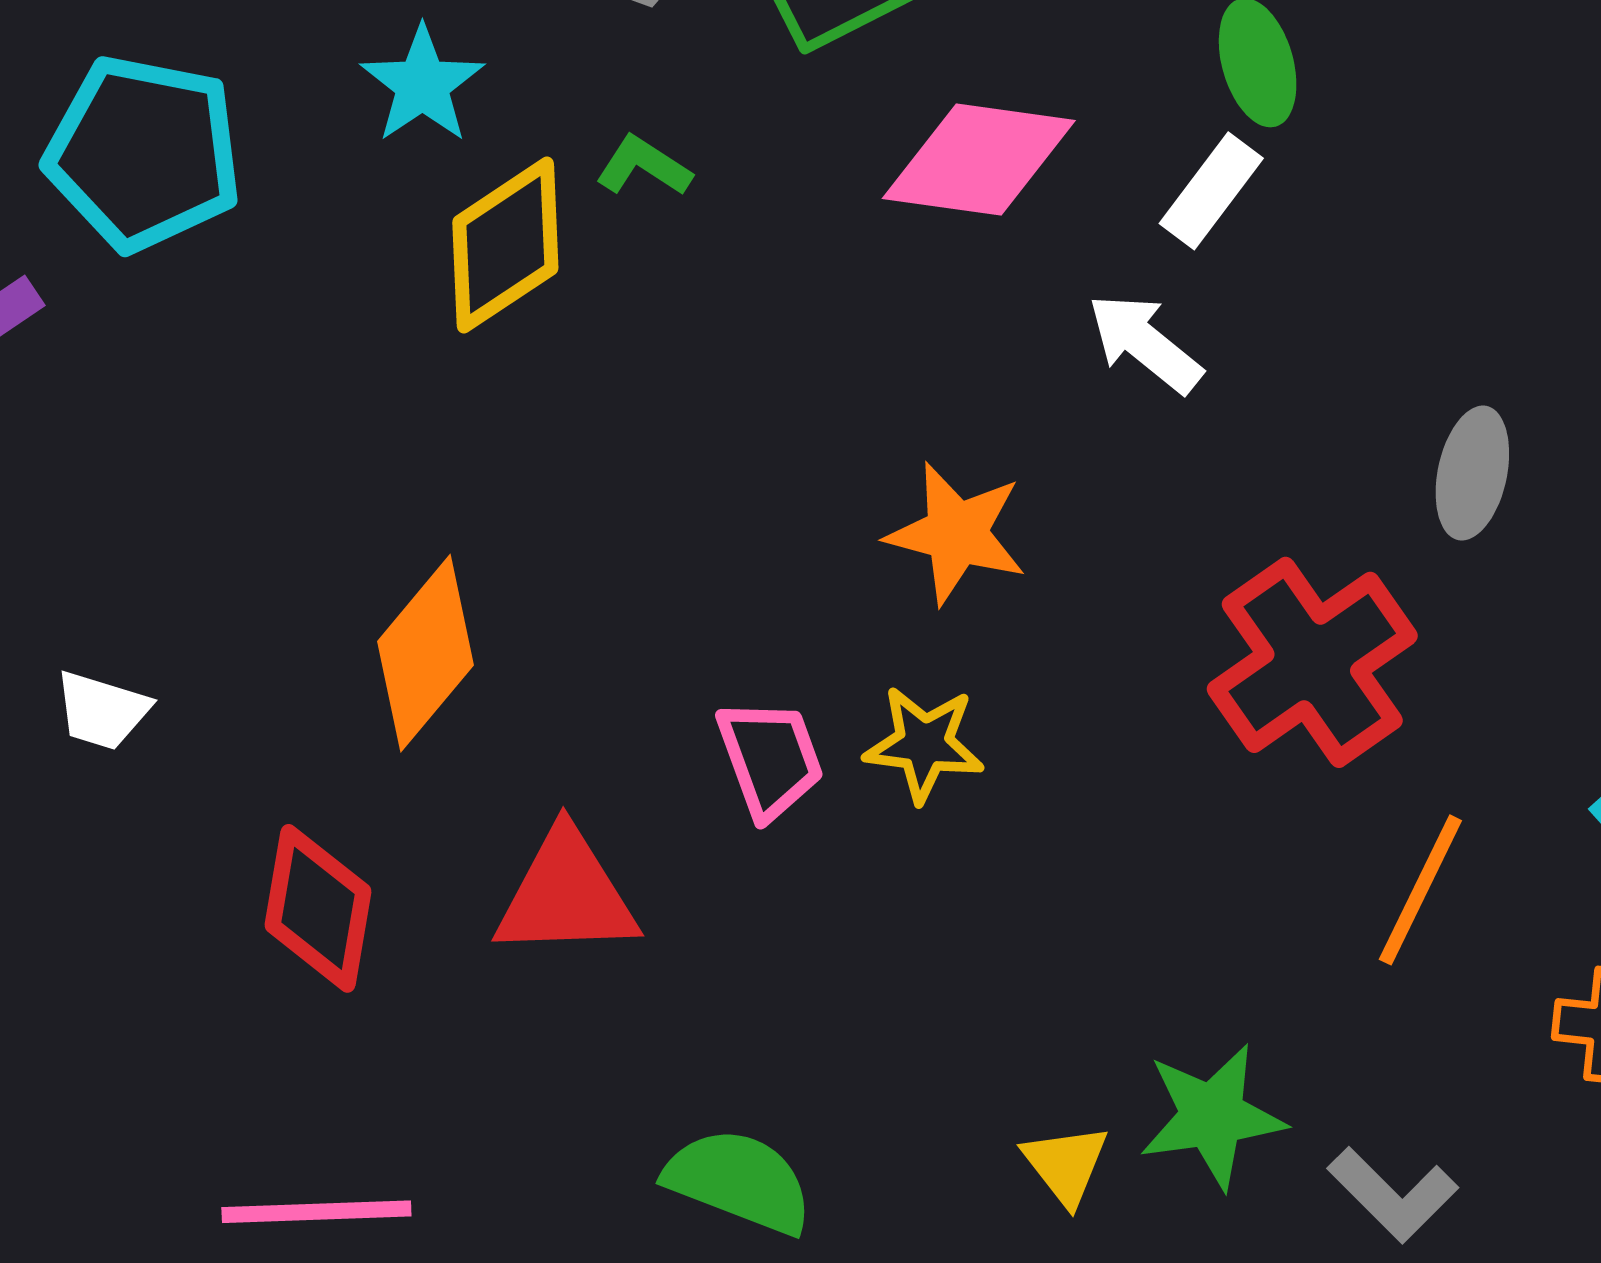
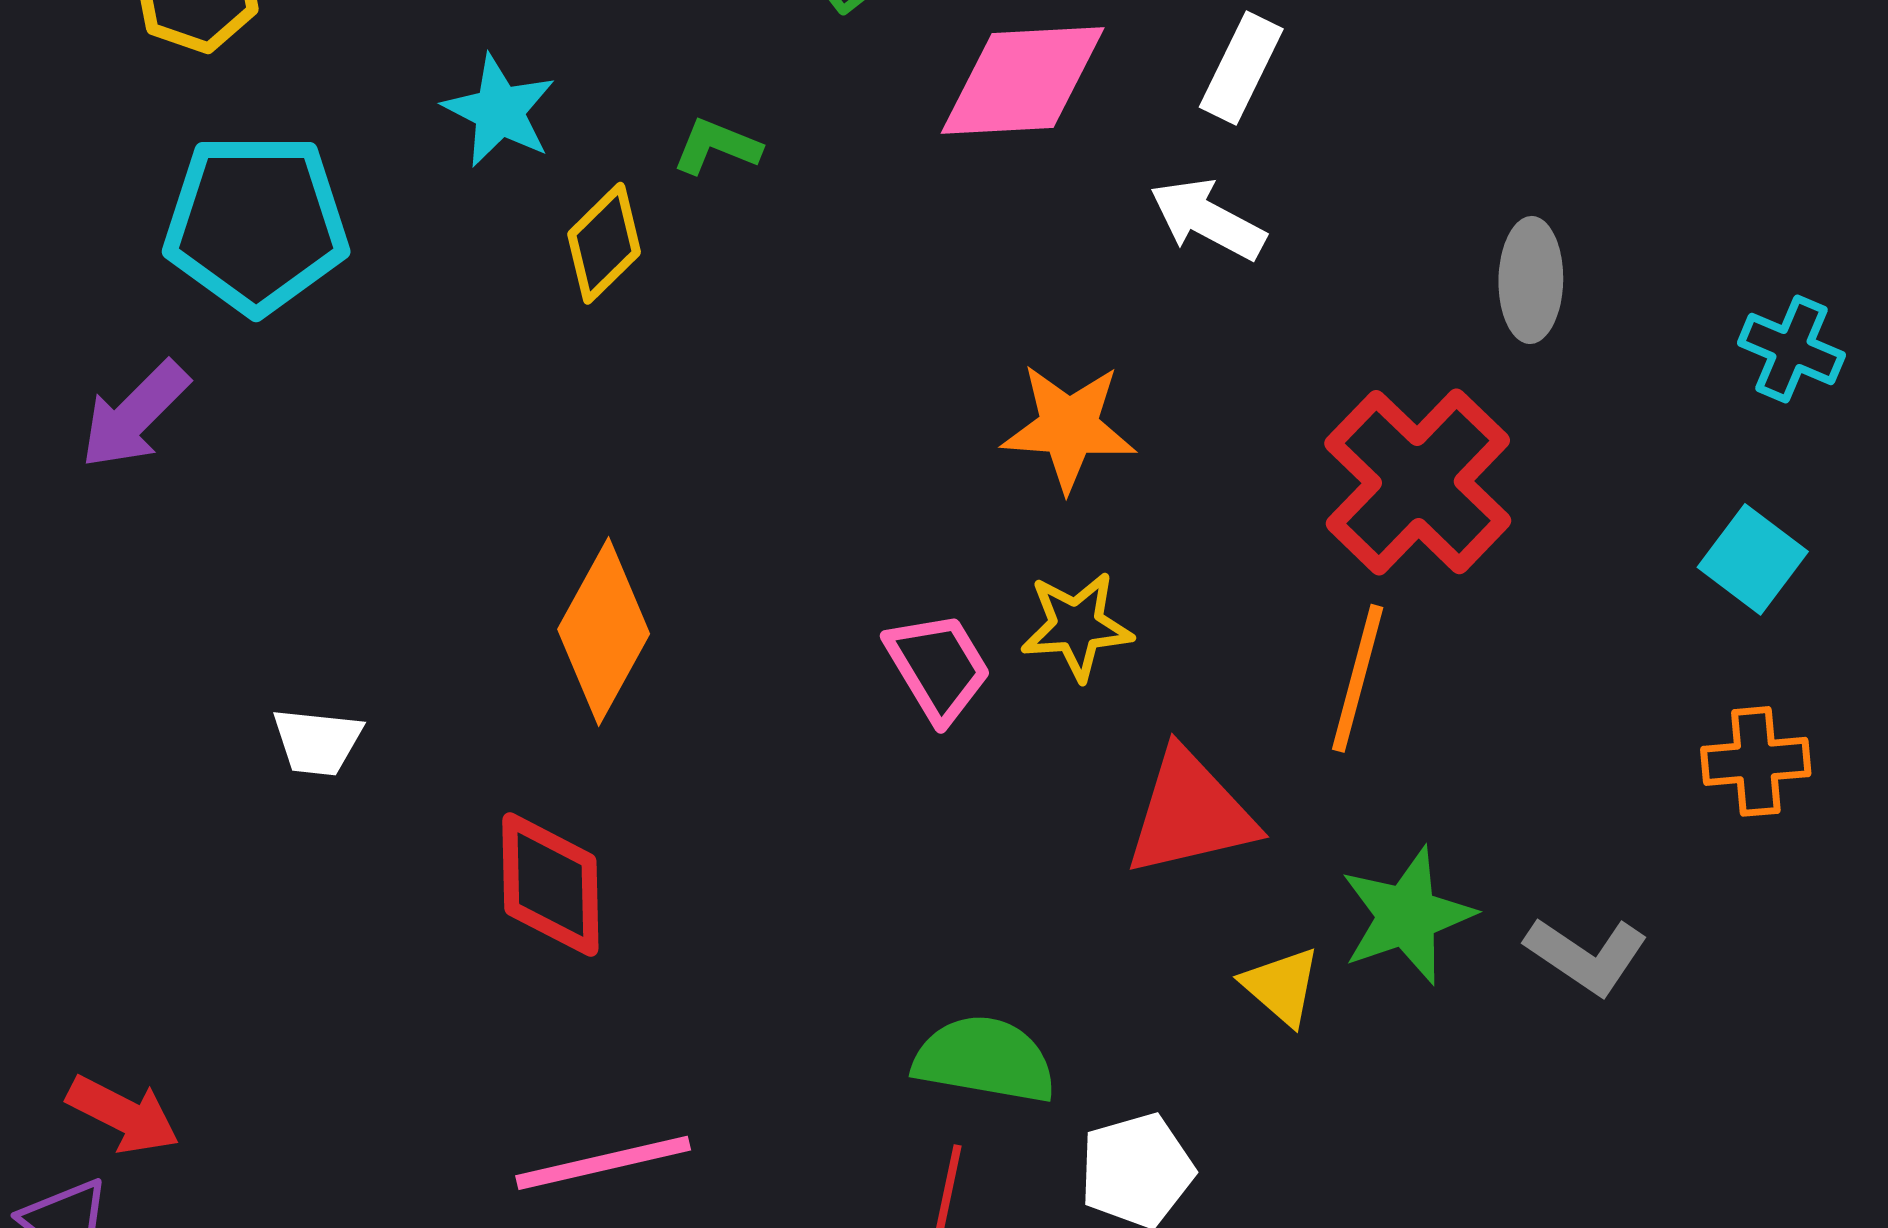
yellow diamond: (505, 245) -> (604, 243), size x0.7
orange line: (1420, 890) -> (1358, 678), moved
red triangle: (566, 895) -> (1190, 813), moved

